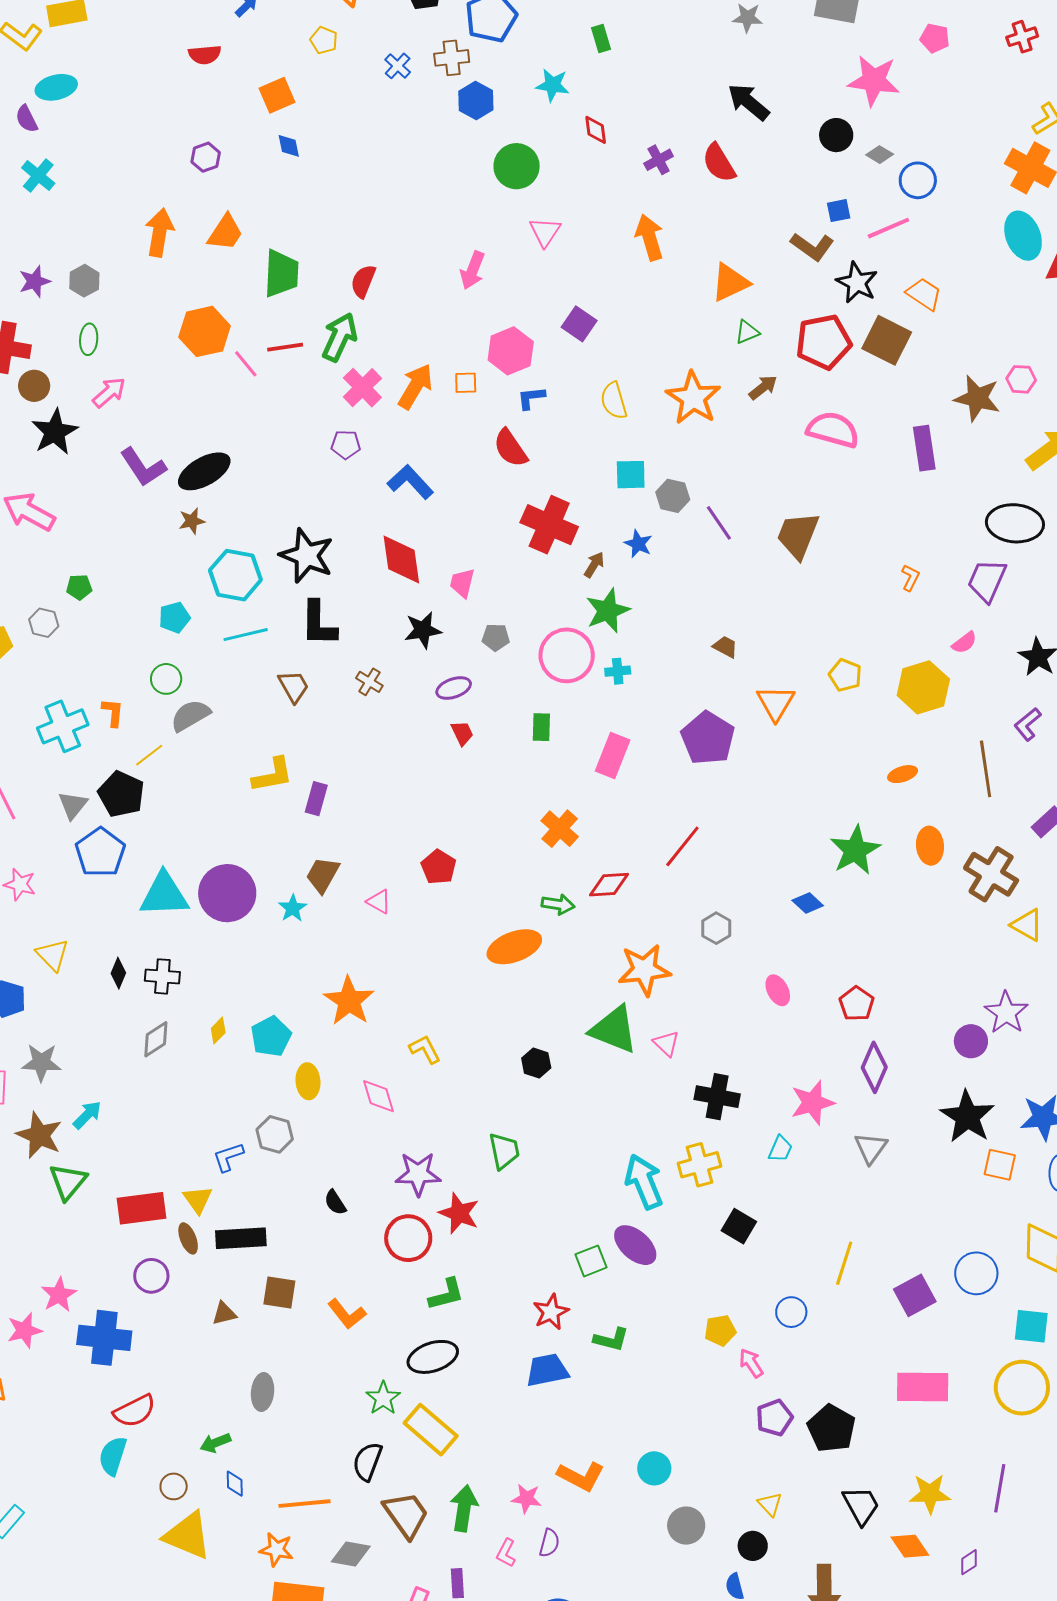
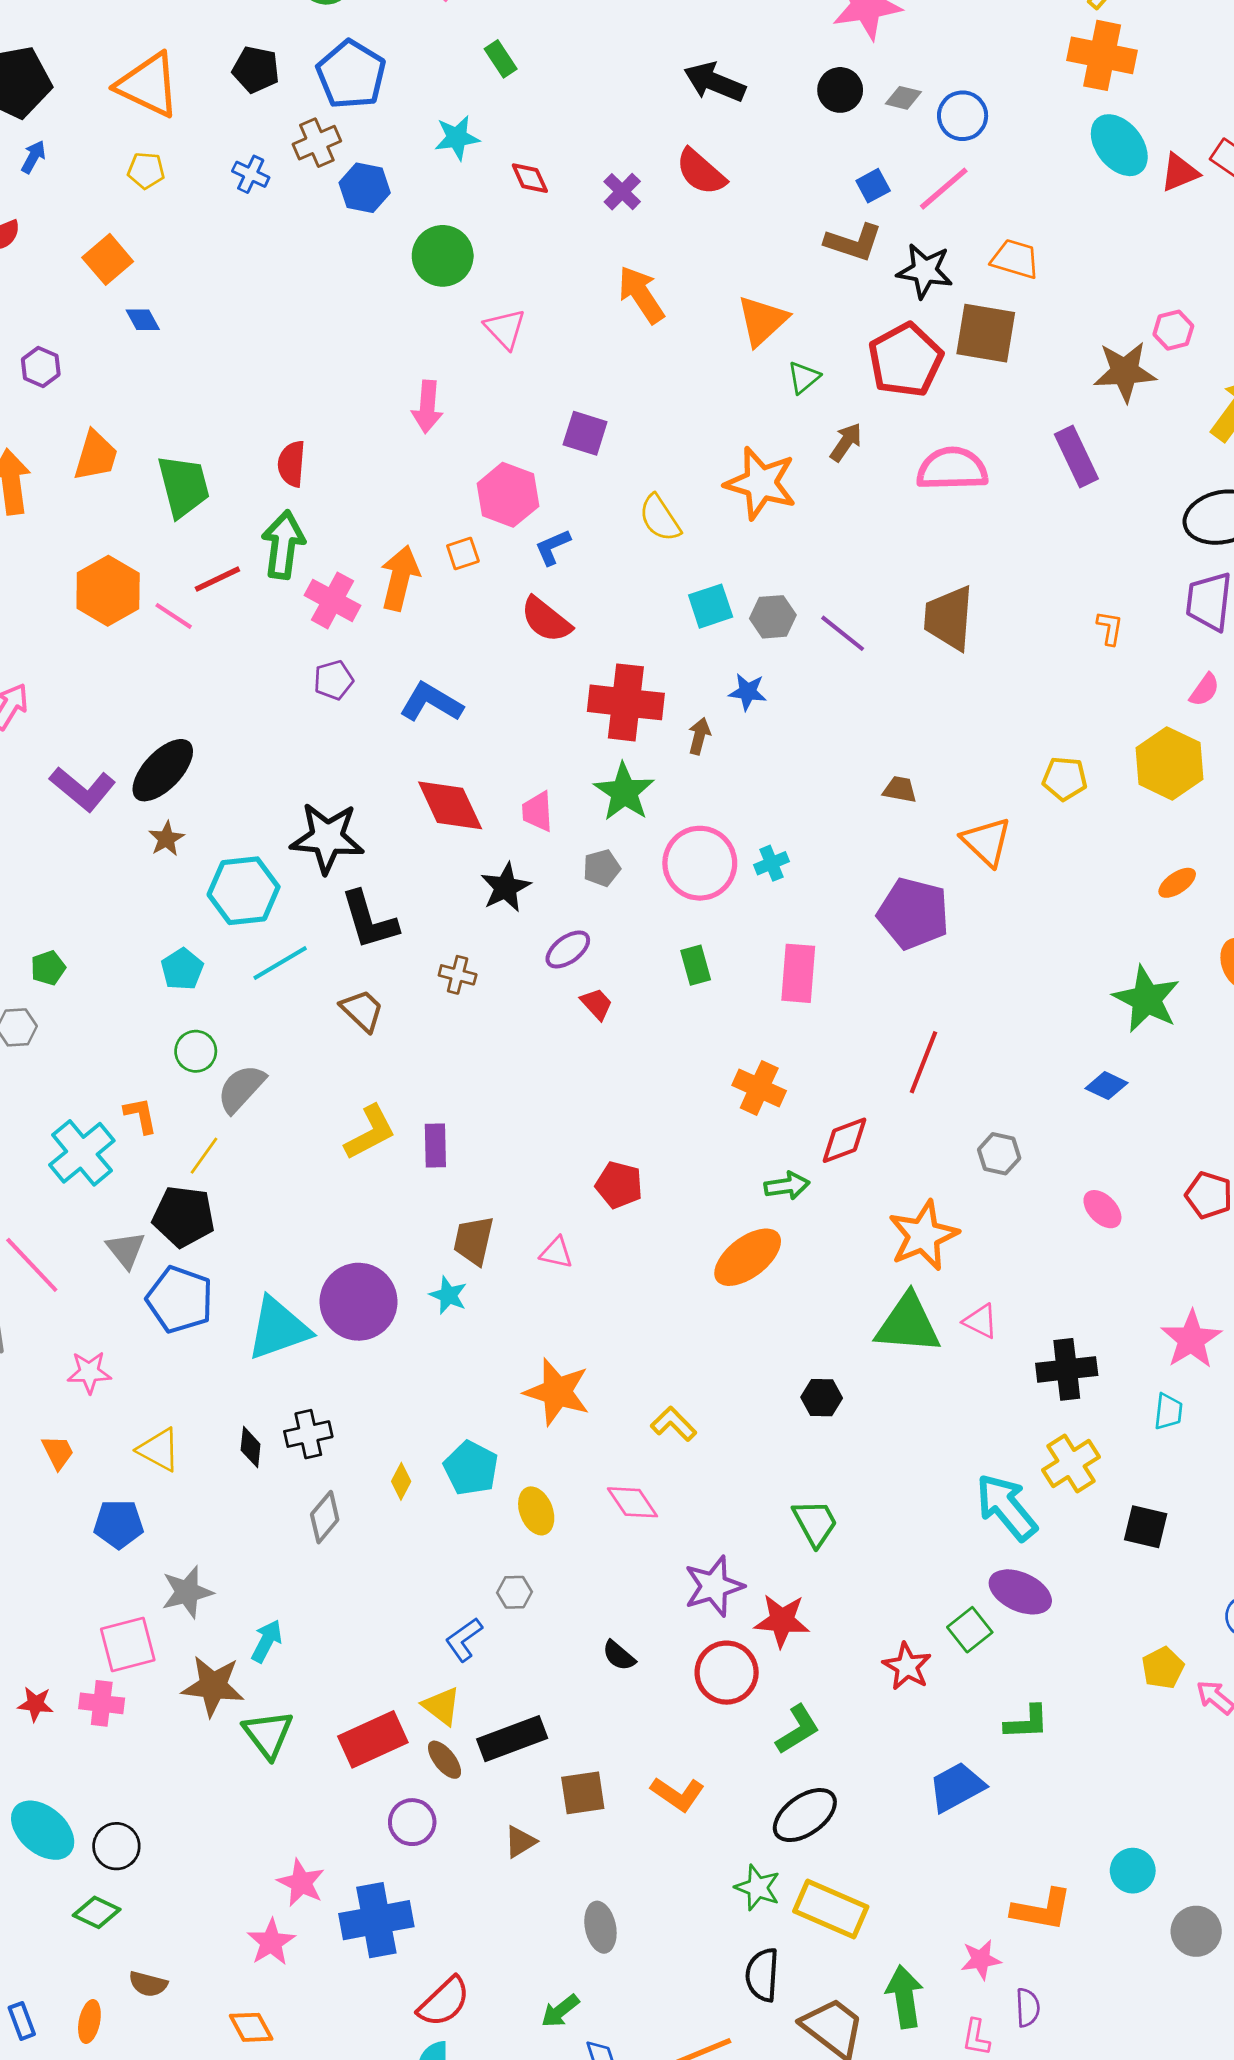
green star: (608, 611) -> (624, 792), moved
gray hexagon: (275, 1134) -> (514, 1592), size x0.7
red star: (551, 1312) -> (907, 1666), moved

